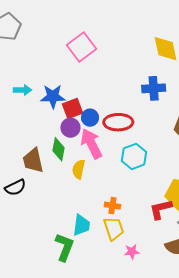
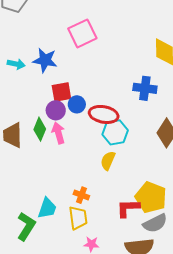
blue star: (53, 96) -> (45, 60), moved
pink arrow: (91, 144) -> (58, 133), moved, size x0.7
cyan hexagon: (134, 156) -> (115, 132), moved
yellow semicircle: (79, 169) -> (108, 161), moved

